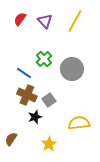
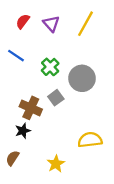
blue line: (24, 73) -> (16, 56), moved
gray square: (49, 100) -> (56, 98), moved
black star: (35, 117) -> (23, 131), moved

